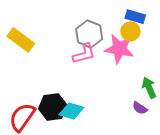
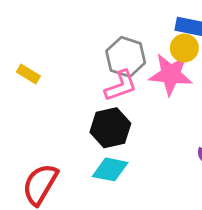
yellow rectangle: (21, 40) -> (28, 74), size x0.6
black hexagon: (53, 107) -> (110, 128), moved

